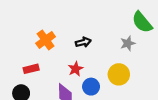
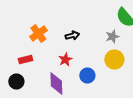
yellow circle: (119, 74) -> (114, 60), moved
blue circle: (91, 87) -> (87, 76), moved

